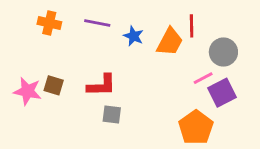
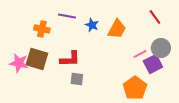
orange cross: (49, 23) -> (42, 29), moved
red line: (192, 26) -> (155, 17), moved, turned -35
gray circle: (223, 52) -> (161, 48), moved
brown square: (54, 85) -> (37, 59), size x1.6

